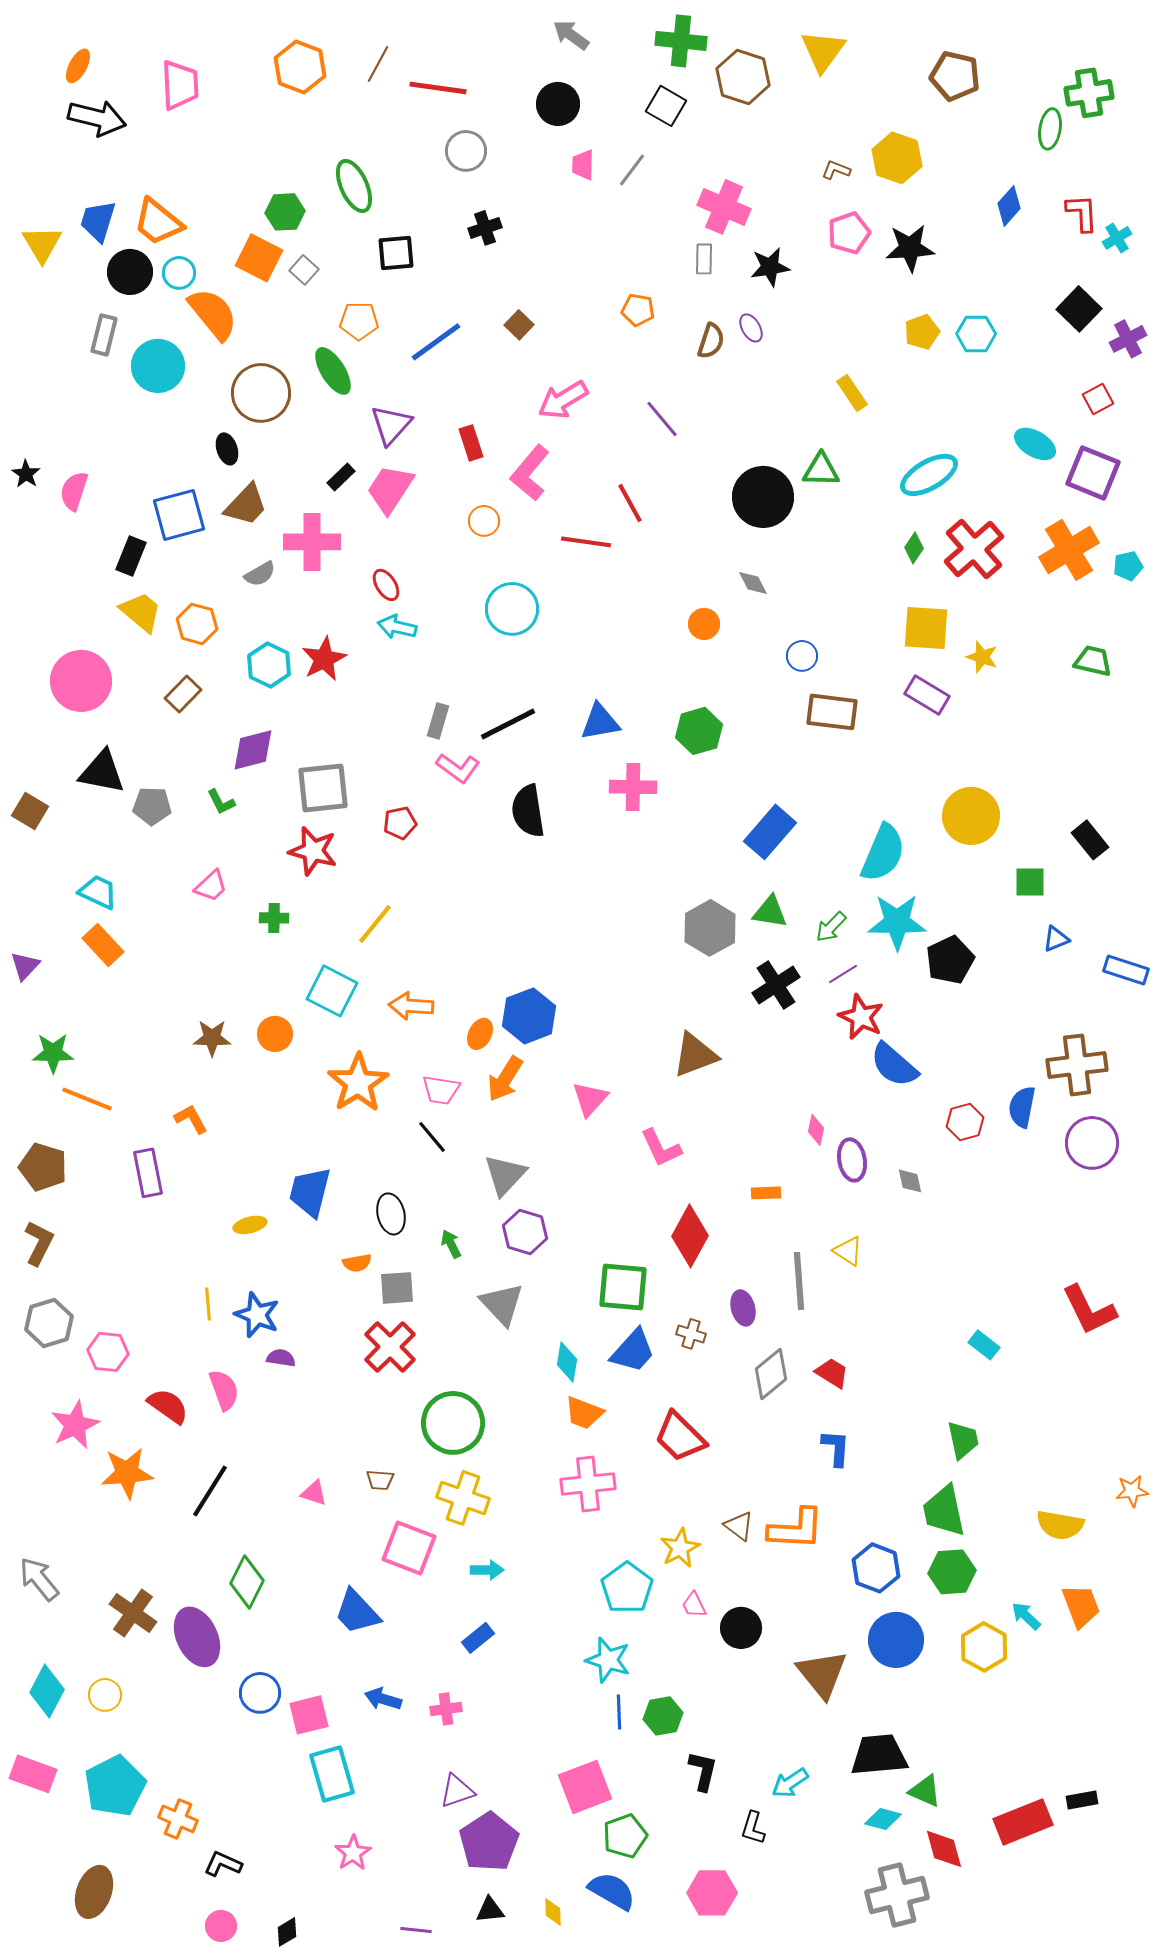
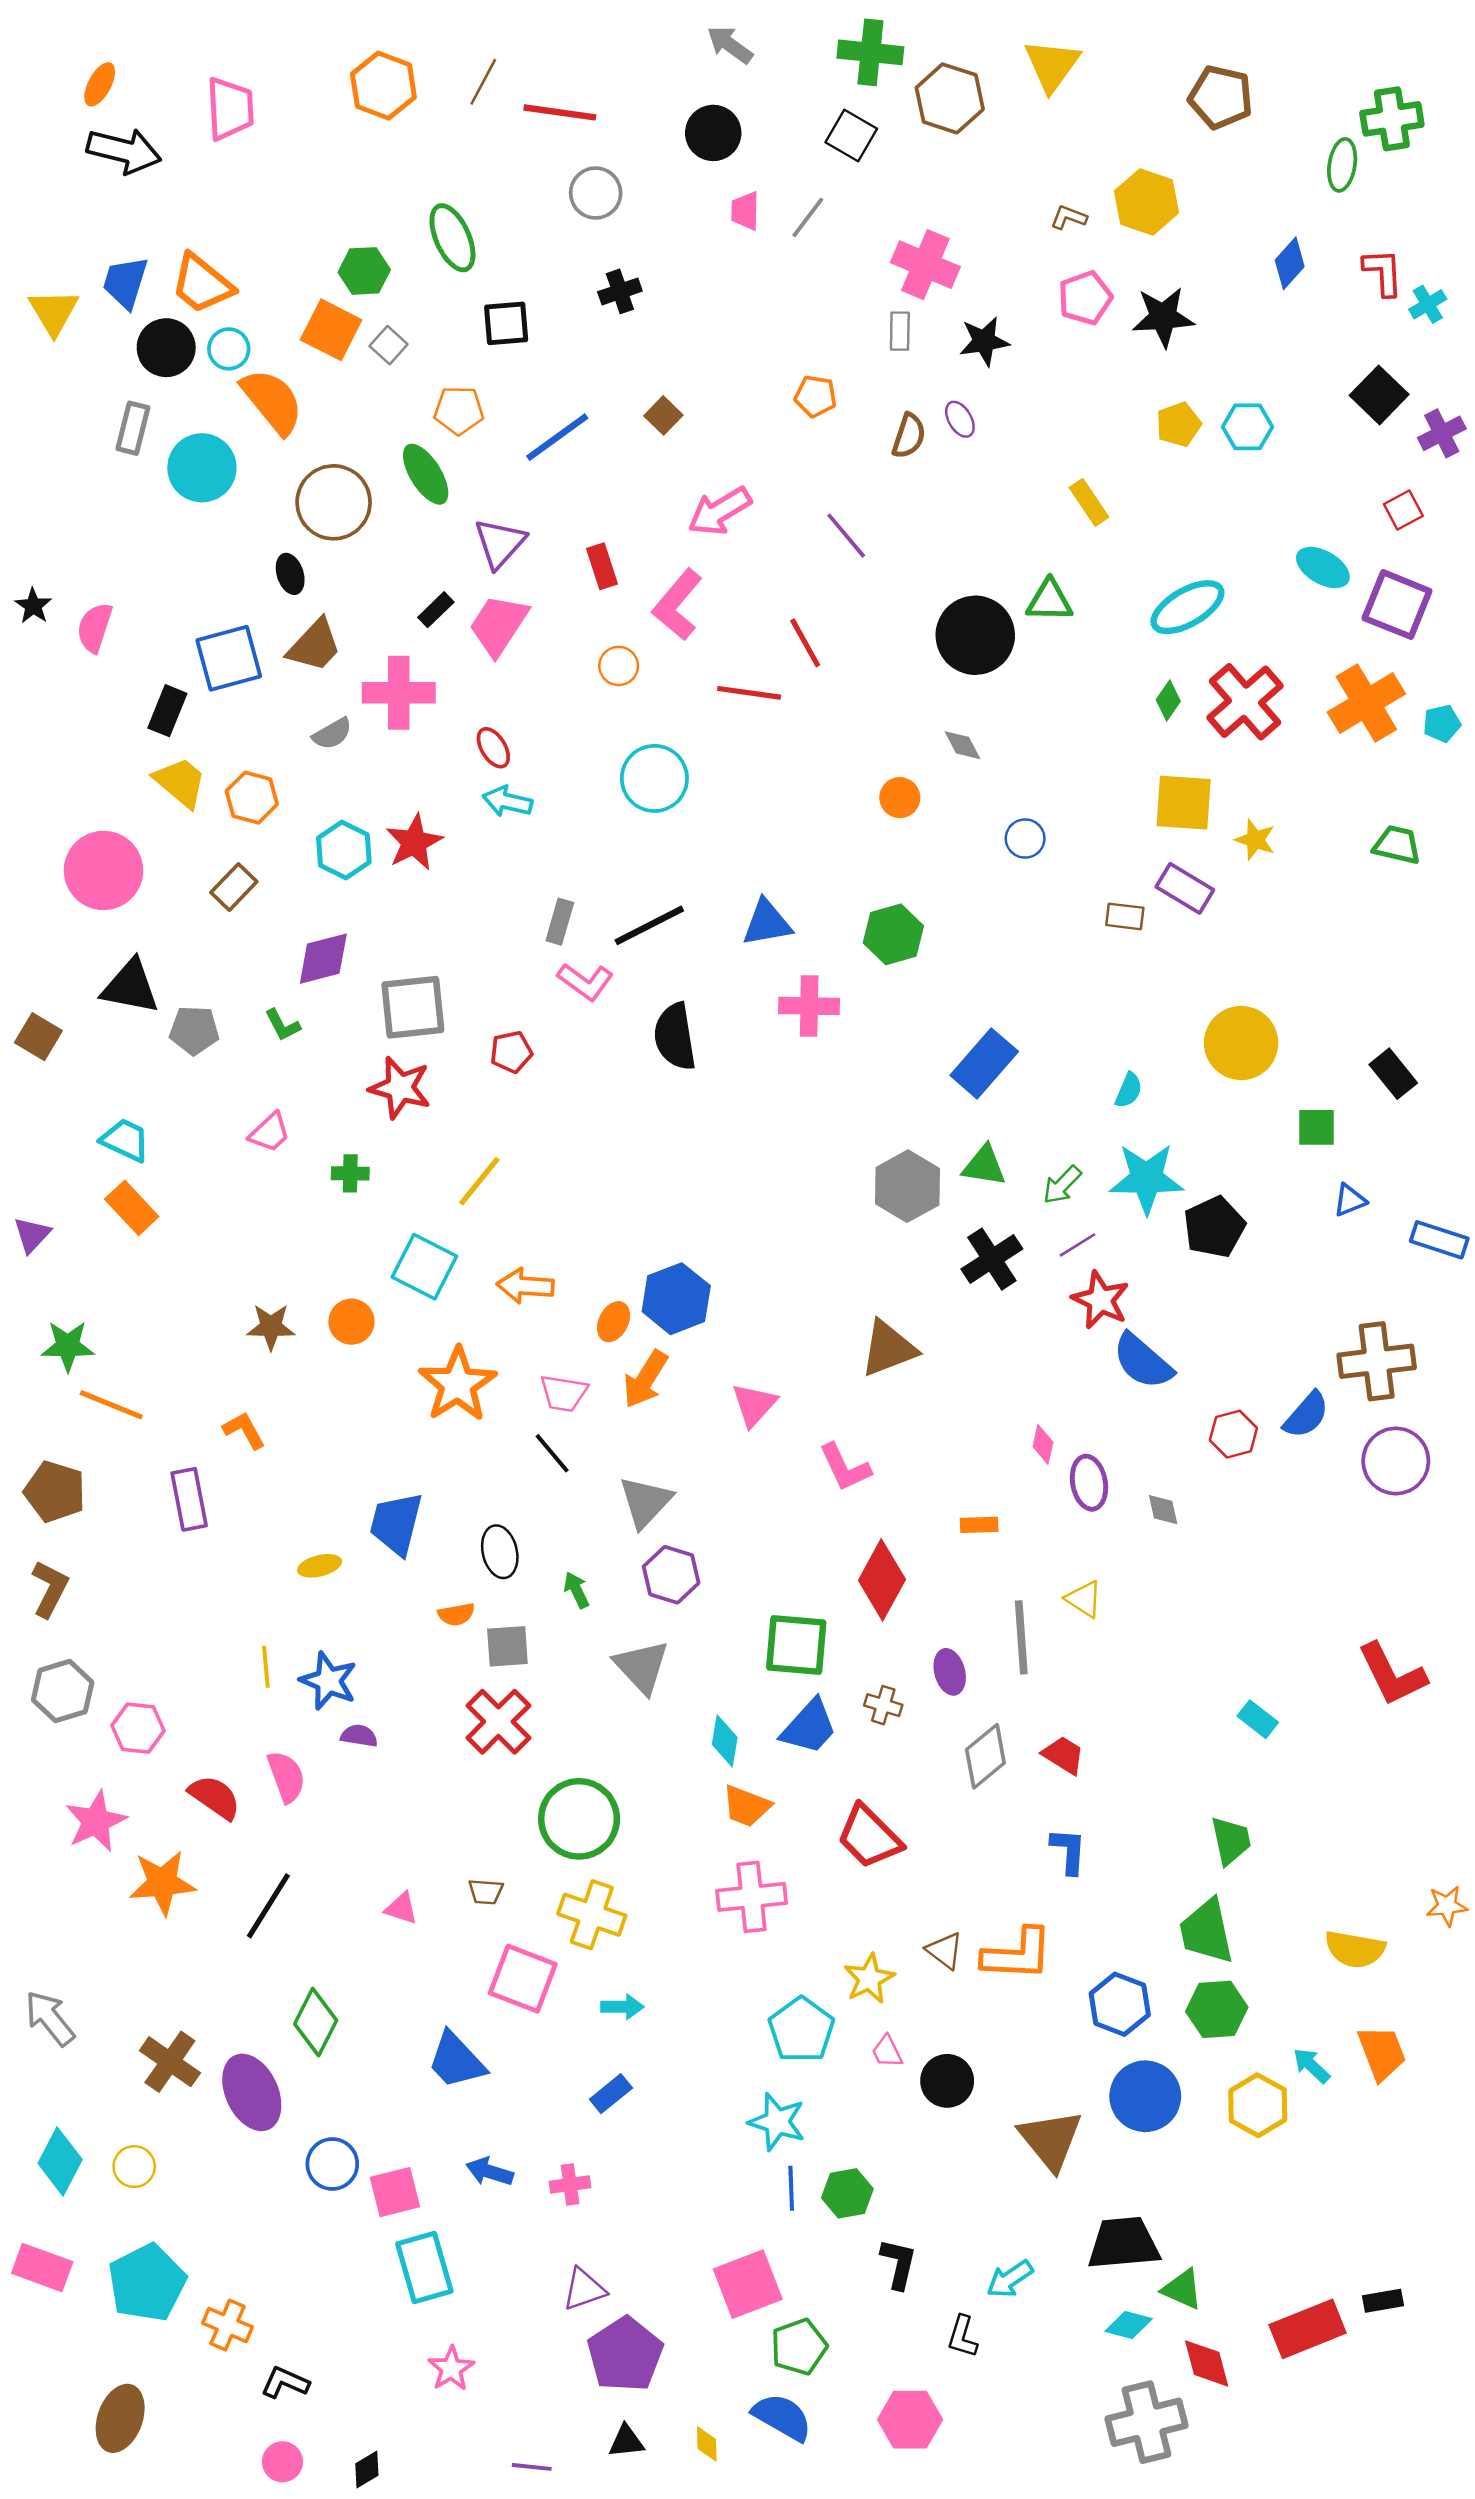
brown rectangle: (832, 712) -> (1125, 916), moved, size x0.6
cyan semicircle: (883, 853) -> (1129, 1090), size x0.5
blue semicircle: (1022, 1107) -> (1306, 1415), turned -150

